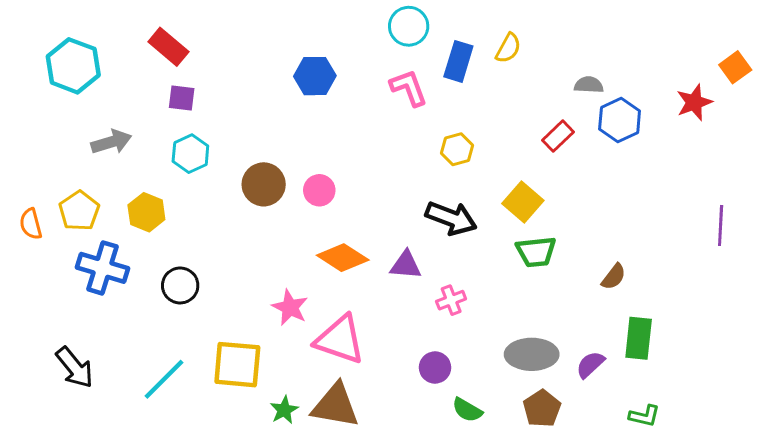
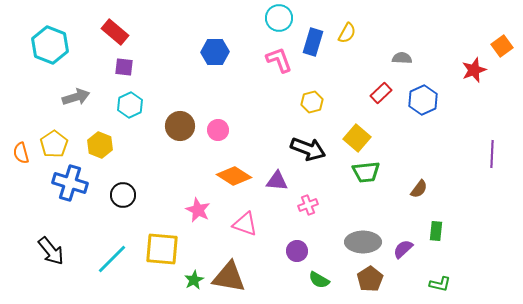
blue hexagon: (620, 120) -> (423, 100), moved
green rectangle: (639, 338) -> (436, 231), size x0.7
pink triangle: (340, 340) -> (245, 224), moved, size x0.7

